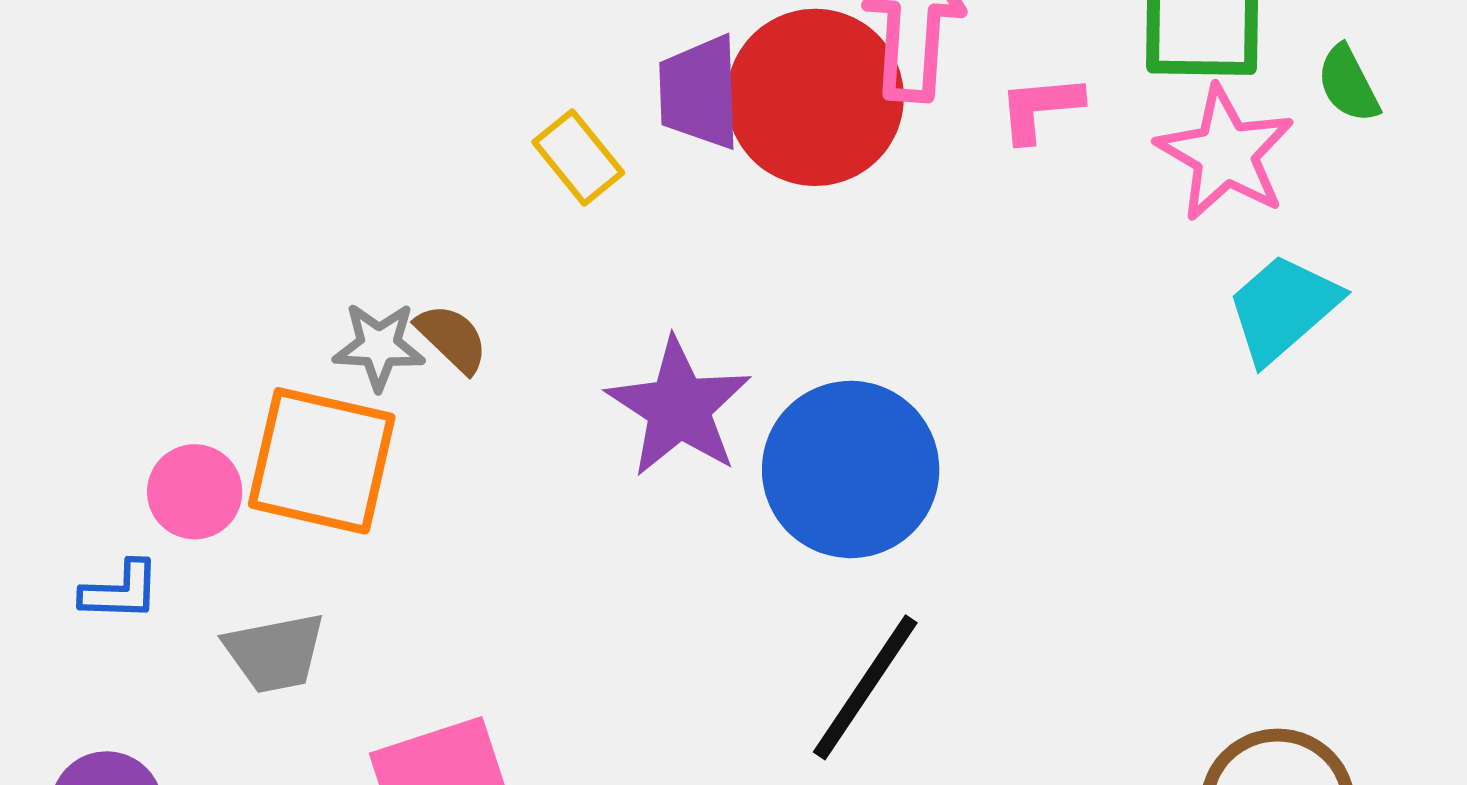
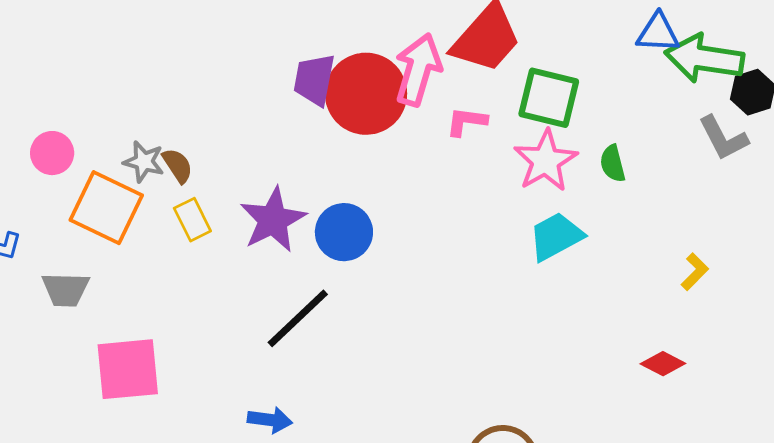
green semicircle: (1348, 84) -> (613, 164), moved
yellow rectangle: (578, 157) -> (192, 220), moved
blue circle: (851, 469) -> (344, 232), moved, size x0.7
pink circle: (195, 492) -> (52, 153), moved
black line: (865, 687) -> (298, 318), moved

